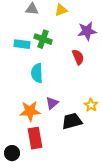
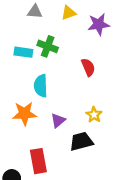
purple star: (87, 31) -> (99, 24), moved
yellow star: (91, 105) -> (94, 115), moved
orange star: (30, 111) -> (24, 114), moved

